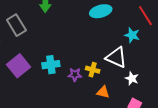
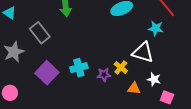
yellow cross: (93, 70) -> (121, 67), turned 32
white star: (132, 78) -> (154, 79), moved

